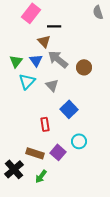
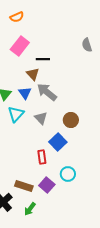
brown circle: (84, 67) -> (71, 120), moved
red rectangle: (45, 124) -> (42, 157), moved

